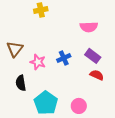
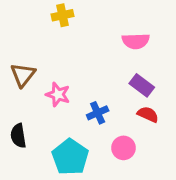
blue cross: (64, 58) -> (98, 113), moved
black semicircle: (21, 83) -> (18, 136), moved
pink circle: (79, 106) -> (123, 148), moved

